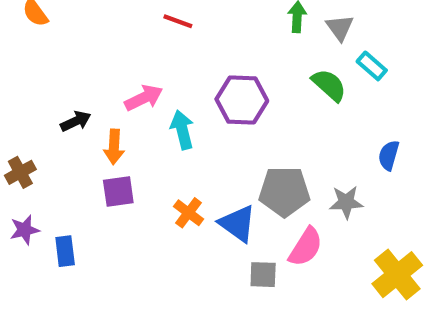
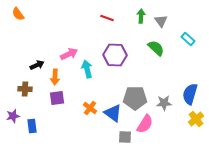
red line: (178, 21) -> (107, 18), moved
cyan rectangle: (372, 66) -> (188, 39), moved
blue semicircle: (389, 155) -> (190, 94), moved, size x1.5
brown cross: (20, 172) -> (25, 89), moved, turned 32
yellow cross: (397, 275) -> (196, 119), moved, size x0.7

